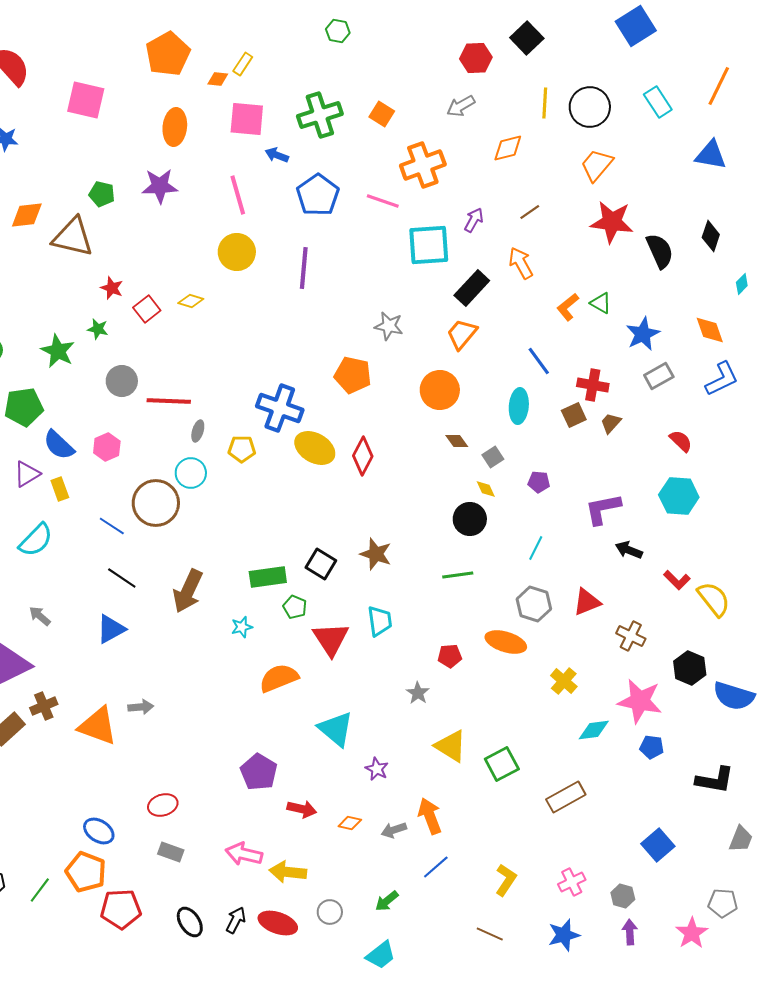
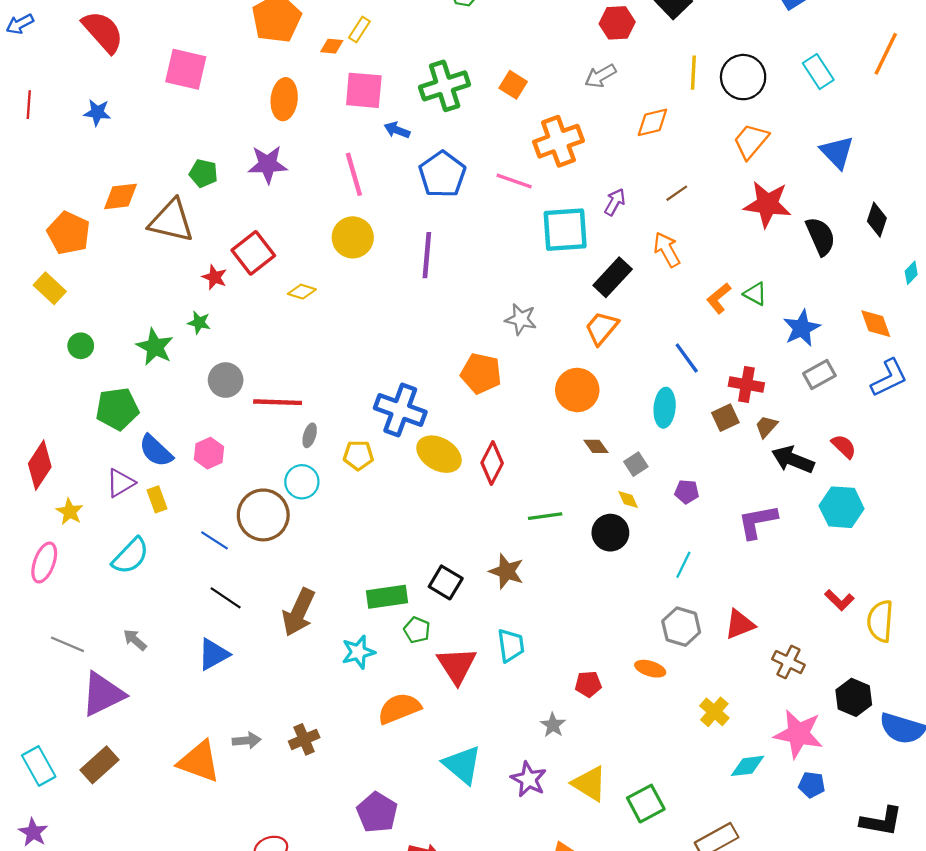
blue triangle: (711, 155) -> (837, 152), moved, turned 36
red square: (147, 309) -> (253, 253), moved, size x1.4
black arrow: (629, 550) -> (793, 460), moved, size x1.4
green line: (458, 575) -> (545, 516), moved
yellow semicircle: (714, 599) -> (880, 621), turned -138
cyan star: (242, 627) -> (358, 652), size x1.4
orange ellipse: (506, 642) -> (650, 669), size x0.7
brown cross: (44, 706) -> (304, 739), moved
purple star: (377, 769) -> (529, 779), moved, size x1.4

